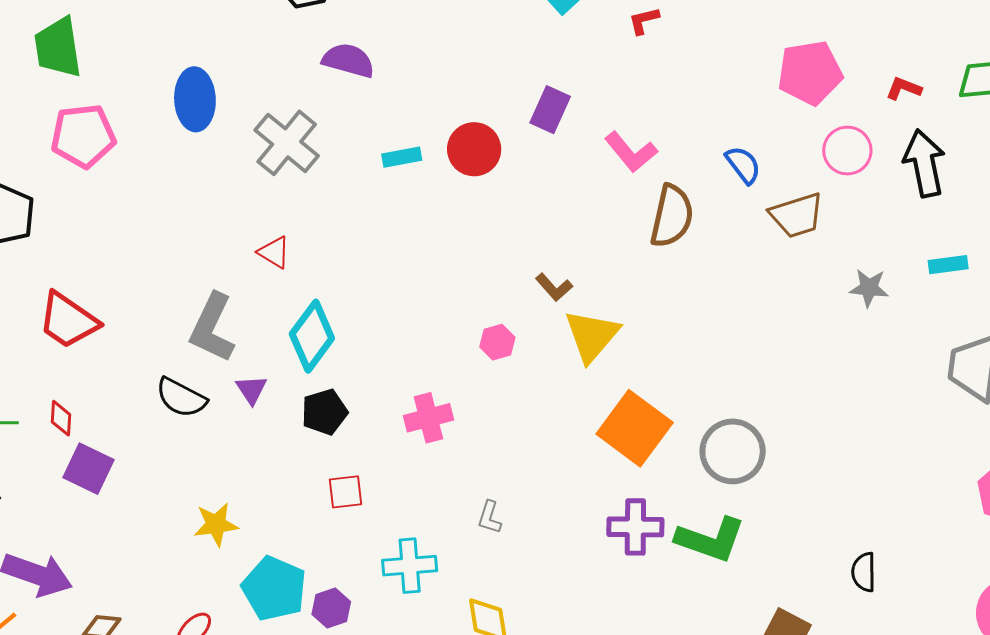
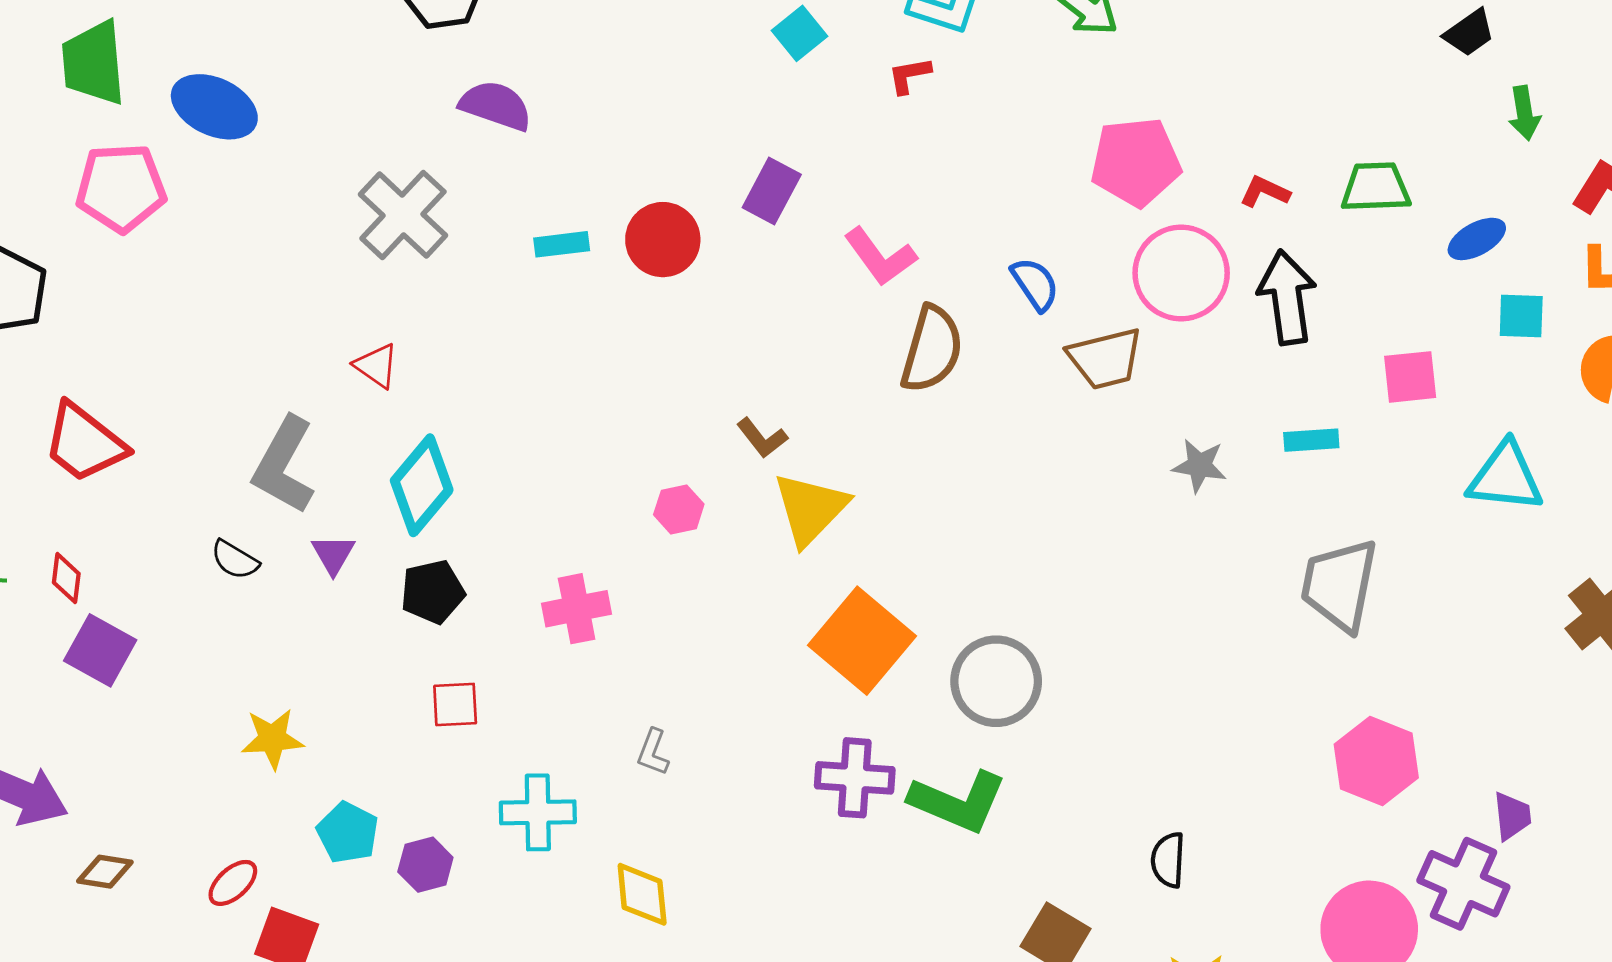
blue ellipse: (195, 99) -> (214, 107), moved, turned -66
pink circle: (847, 151) -> (1181, 273), size x1.4
black semicircle: (181, 398) -> (235, 560), size x0.7
cyan pentagon: (274, 588) -> (348, 833), size x0.7

